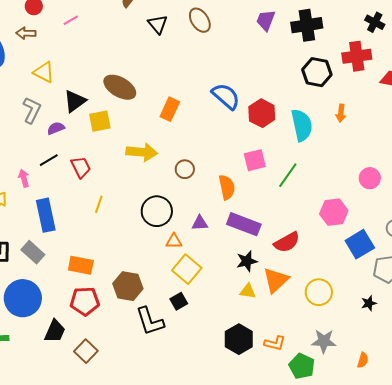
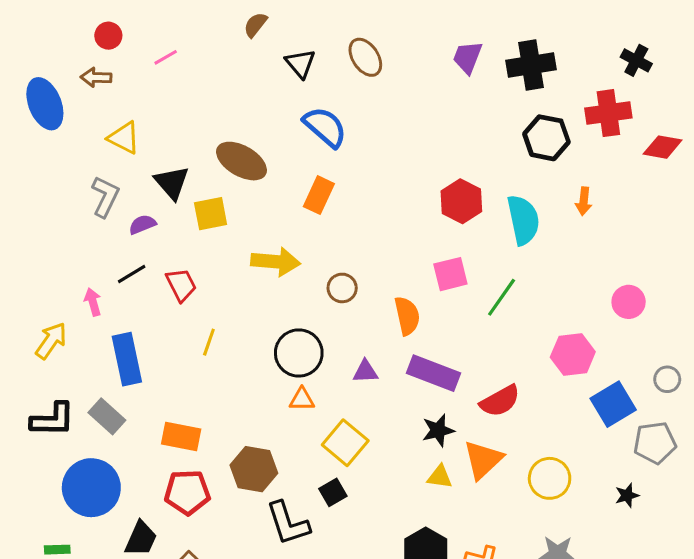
blue semicircle: (226, 96) -> (325, 127), moved
black triangle: (75, 101) -> (172, 183), turned -35
orange triangle: (174, 241) -> (302, 399), moved

